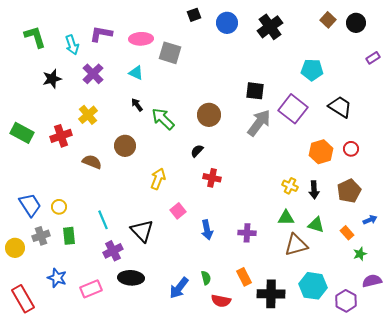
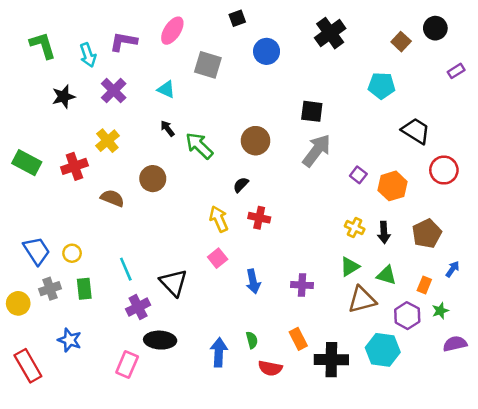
brown square: (328, 20) -> (401, 42), moved
blue circle: (227, 23) -> (267, 51), moved
pink ellipse: (141, 39) -> (172, 31), moved, turned -55
purple square: (293, 109) -> (358, 175), moved, size x0.5
red circle: (351, 149) -> (444, 170), moved, size x1.5
yellow arrow: (158, 179) -> (219, 219), moved, turned -45
green triangle: (286, 218) -> (350, 267), turned -30
blue arrow: (370, 220) -> (452, 269), turned -32
orange rectangle: (347, 233) -> (424, 285), turned 64
blue arrow: (179, 288) -> (219, 352), turned 145
pink rectangle: (91, 289) -> (127, 365), moved, turned -45
purple hexagon: (346, 301) -> (407, 316), moved

